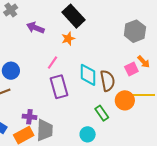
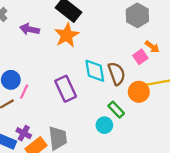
orange star: (68, 39) -> (67, 35), size x1.6
pink line: (53, 63) -> (24, 92), moved
purple cross: (29, 117) -> (24, 133), moved, turned 32
cyan circle: (88, 134) -> (104, 125), moved

